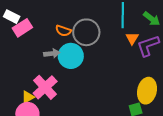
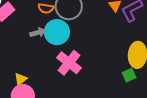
pink cross: (45, 87) -> (69, 63), moved

